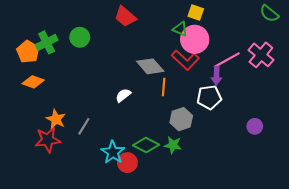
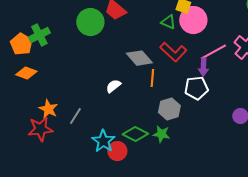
green circle: (80, 37) -> (90, 22), moved, size x1.4
pink circle: (195, 39) -> (193, 20), moved

